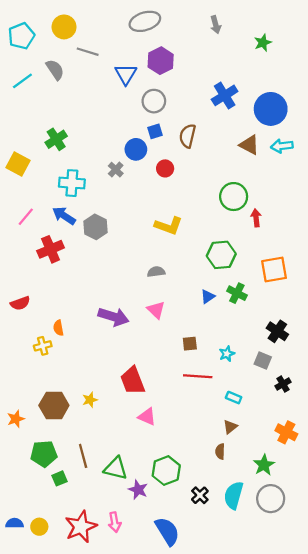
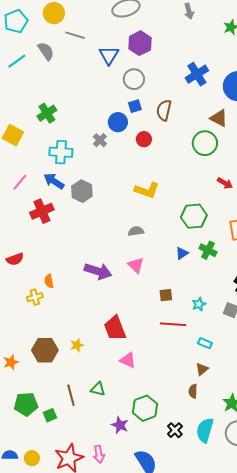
green circle: (234, 197) -> (205, 143), moved
red arrow: (256, 218) -> (225, 183), turned 126
green pentagon: (44, 454) -> (26, 404), moved
green triangle: (116, 468) -> (98, 389), moved, size x0.7

